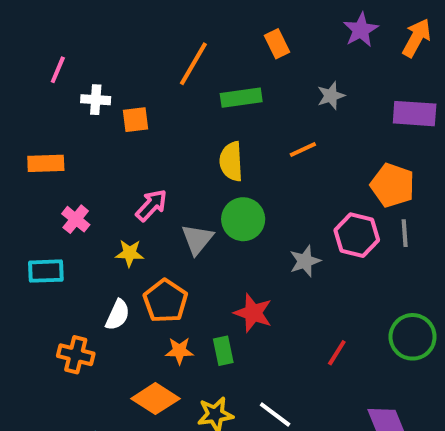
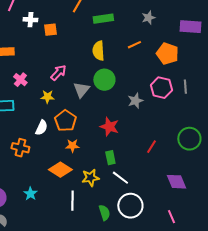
orange pentagon: (393, 185) -> (167, 54), moved
green rectangle: (223, 351) -> (110, 158), moved

